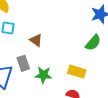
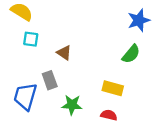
green star: (43, 75) -> (72, 105), moved

